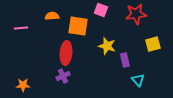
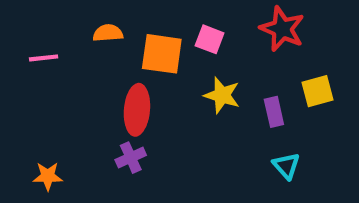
pink square: (101, 10) -> (210, 39), moved
red star: (136, 14) -> (282, 29), turned 30
purple rectangle: (125, 60) -> (274, 112), moved

